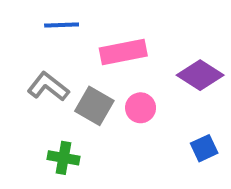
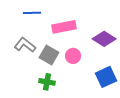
blue square: (204, 148) -> (106, 77), size x1.5
green cross: (64, 158) -> (47, 82), moved

